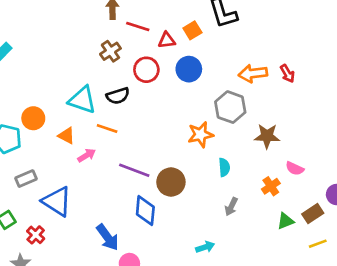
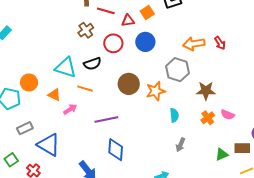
purple line: (134, 170) -> (106, 119), turned -30
brown circle: (171, 182) -> (129, 84), moved
orange cross: (271, 186) -> (208, 118), moved
brown rectangle: (313, 214) -> (242, 148), turned 35

